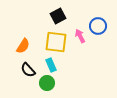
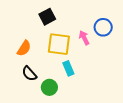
black square: (58, 16) -> (47, 17), moved
cyan rectangle: (51, 65) -> (68, 68), moved

